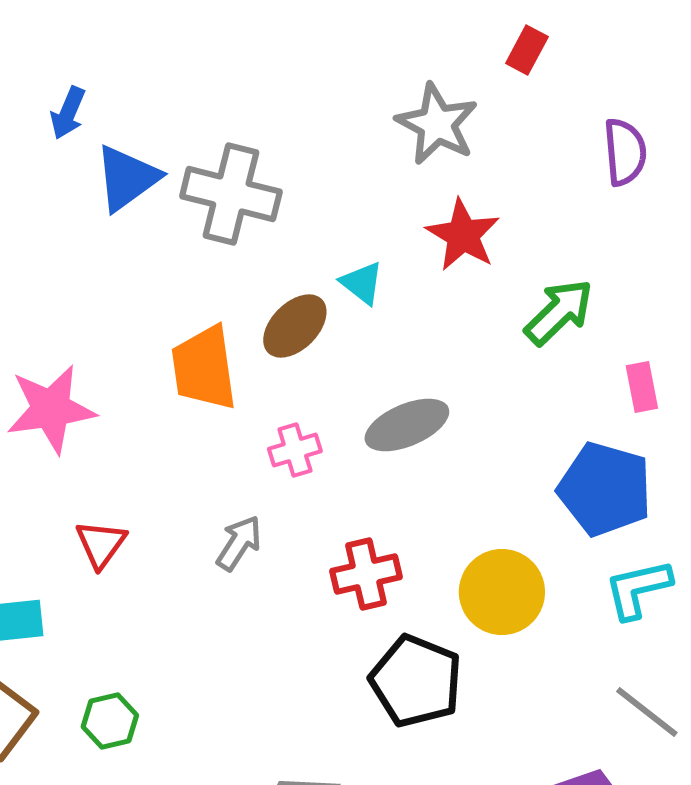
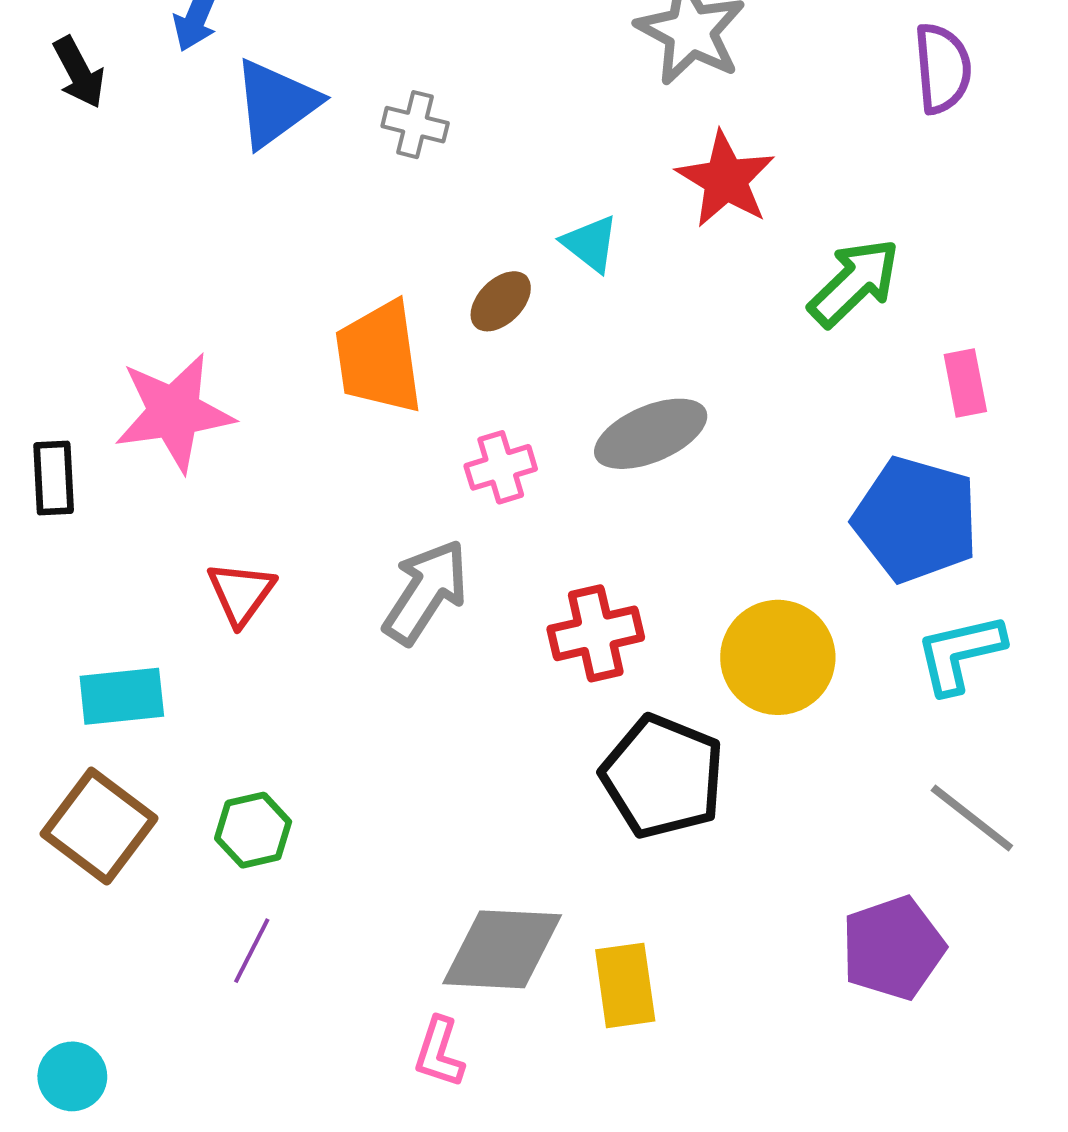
gray cross: (231, 194) -> (415, 125), size x0.5
brown ellipse: (295, 326) -> (501, 301), size x0.7
gray arrow: (239, 543) -> (426, 592), size x1.4

